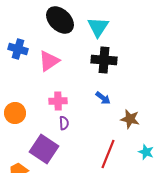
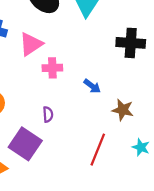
black cross: (104, 60) -> (131, 43), moved
pink cross: (58, 101) -> (52, 68), moved

